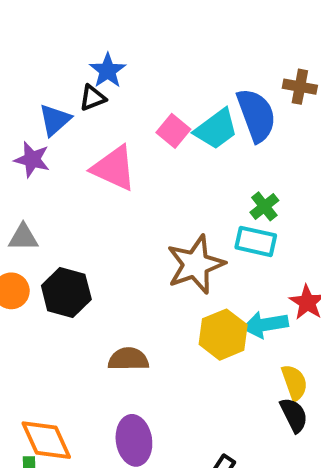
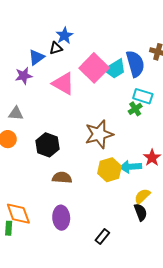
pink square: (173, 131) -> (94, 68), size x1.8
purple star: (32, 160) -> (24, 76), turned -30
cyan rectangle: (256, 241) -> (143, 96), moved
black hexagon: (66, 293) -> (47, 145), moved
yellow semicircle: (294, 382) -> (142, 196), turned -120

